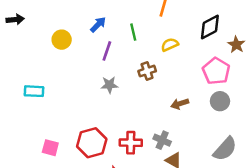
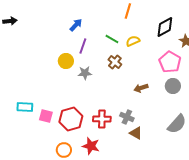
green line: (133, 32) -> (112, 39), moved, turned -48
yellow circle: (62, 40) -> (66, 61), moved
brown cross: (147, 71) -> (115, 62), turned -32
cyan rectangle: (34, 91) -> (25, 107), moved
pink square: (50, 148) -> (46, 116), moved

